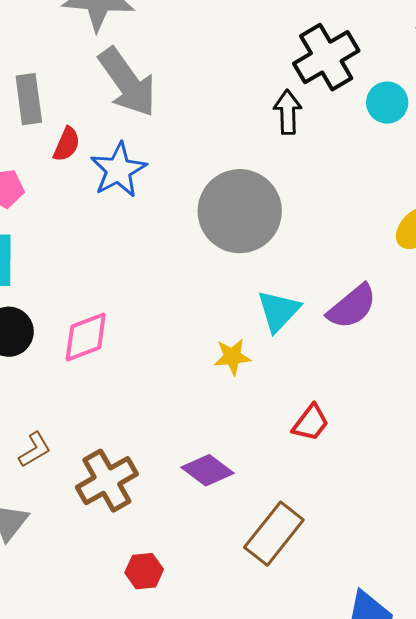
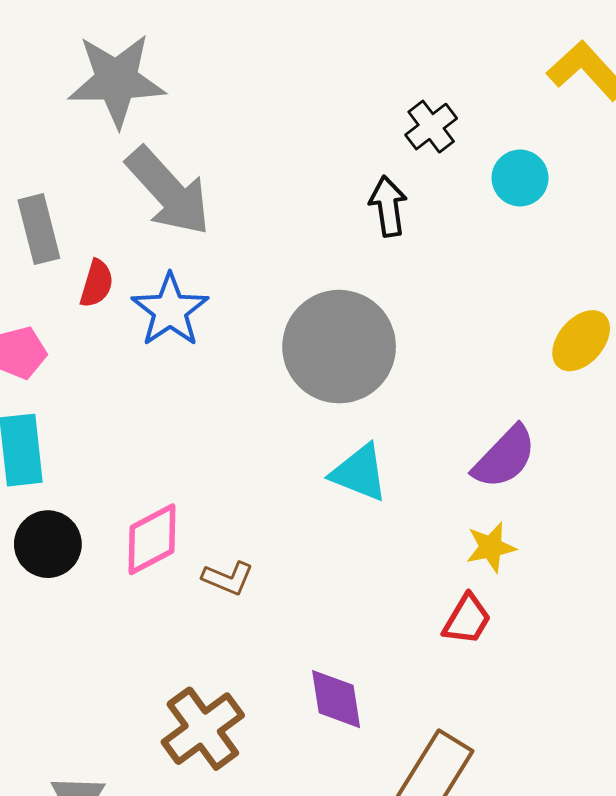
black cross: (326, 57) -> (431, 127), size x0.6
cyan triangle: (279, 311) -> (359, 473), moved, turned -45
yellow star: (232, 357) -> (491, 547), moved
brown L-shape: (35, 450) -> (228, 578), moved, turned 60
purple diamond: (208, 470) -> (336, 699), turned 51

